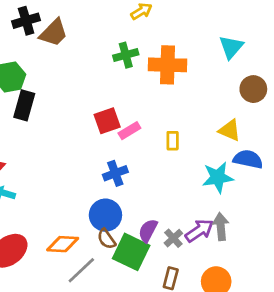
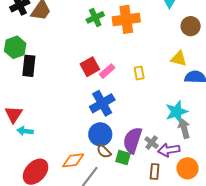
blue cross: (115, 173) -> (102, 103), size x1.4
cyan star: (218, 177) -> (177, 112), moved
purple semicircle: (148, 231) -> (132, 140), size x1.5
purple arrow: (199, 231) -> (169, 150), moved, turned -145
green square: (131, 252) -> (123, 158), size x0.6

